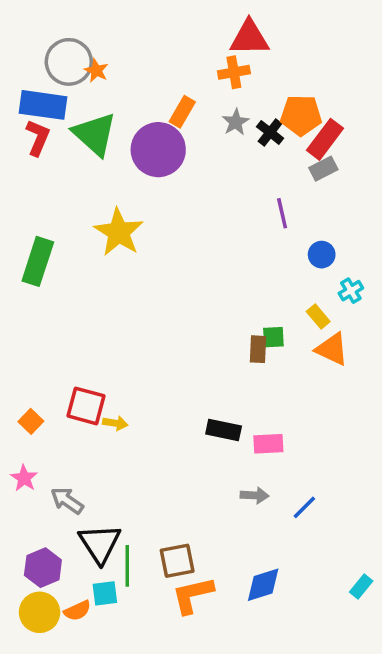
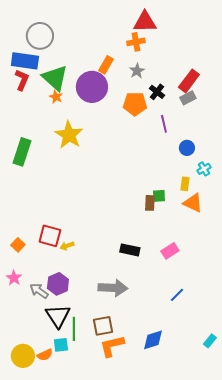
orange star: (96, 71) -> (56, 97), moved
orange pentagon: (301, 115) -> (135, 104), moved
black cross: (270, 132) -> (157, 92), moved
yellow rectangle: (318, 316) -> (185, 184), turned 48
yellow arrow: (115, 423) -> (67, 246), turned 152
pink rectangle: (268, 444) -> (170, 251), moved, turned -30
gray arrow: (255, 495) -> (113, 288), moved, size x1.8
purple hexagon: (43, 568) -> (58, 284), moved

